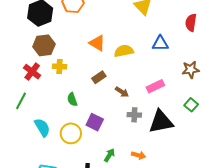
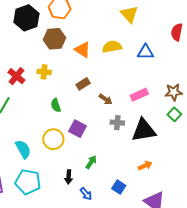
brown hexagon: (44, 45) -> (54, 39), moved
yellow semicircle: (124, 51) -> (112, 47), moved
brown star: (191, 70) -> (174, 92), moved
cyan semicircle: (42, 127) -> (23, 149), moved
orange arrow: (139, 155) -> (145, 166), moved, turned -40

